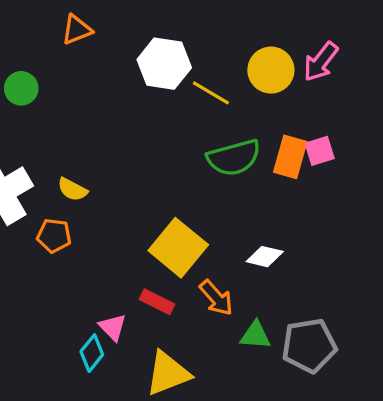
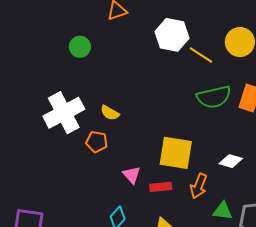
yellow square: (178, 248) -> (176, 153), turned -33
orange arrow: (216, 298) -> (199, 186), turned 60
red rectangle: (157, 302) -> (161, 187), turned -35
pink triangle: (113, 327) -> (132, 175), moved

